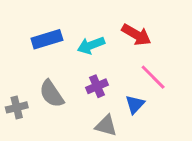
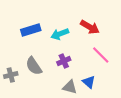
blue triangle: (135, 104) -> (89, 82), moved, turned -32

